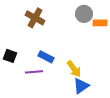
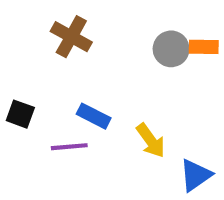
gray circle: (84, 14) -> (171, 49), moved
blue triangle: (81, 86) -> (196, 175), moved

